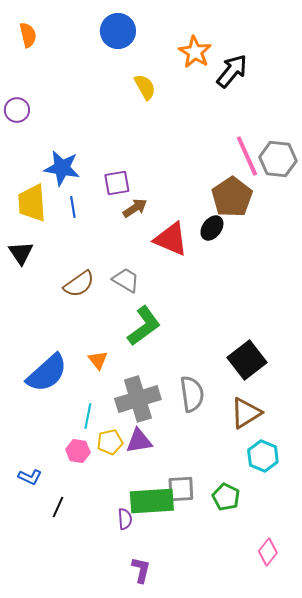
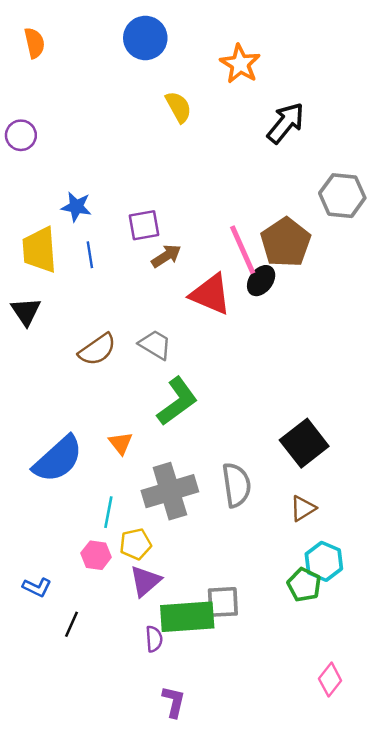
black arrow: (232, 71) -> (286, 123), moved
pink line: (247, 156) -> (243, 250), moved
blue star: (62, 168) -> (76, 207), size x0.7
brown triangle: (246, 413) -> (303, 508), size x0.7
purple triangle: (139, 441) -> (145, 581), moved, turned -32
green pentagon: (226, 497) -> (304, 585), moved

